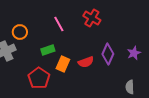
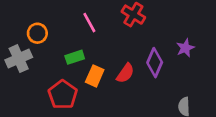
purple star: (134, 53) -> (185, 48), moved
red semicircle: (86, 62) -> (125, 73), turned -35

